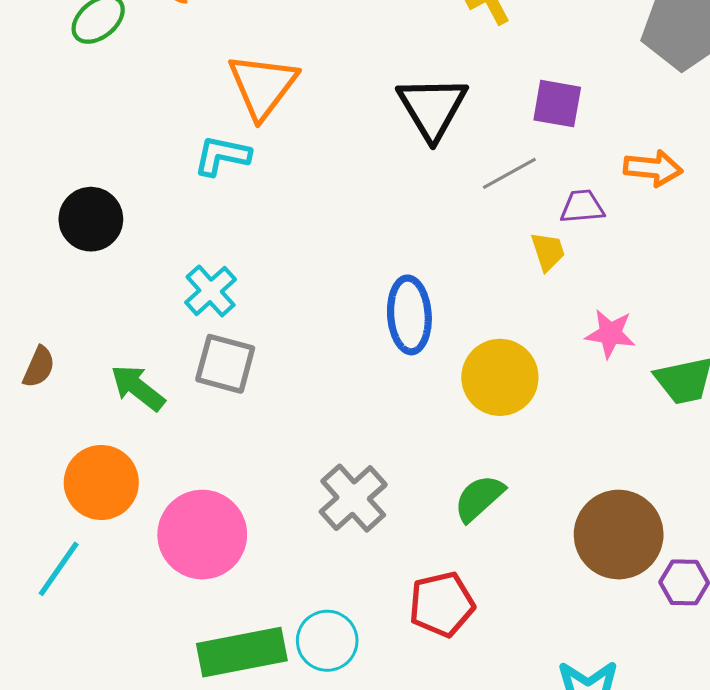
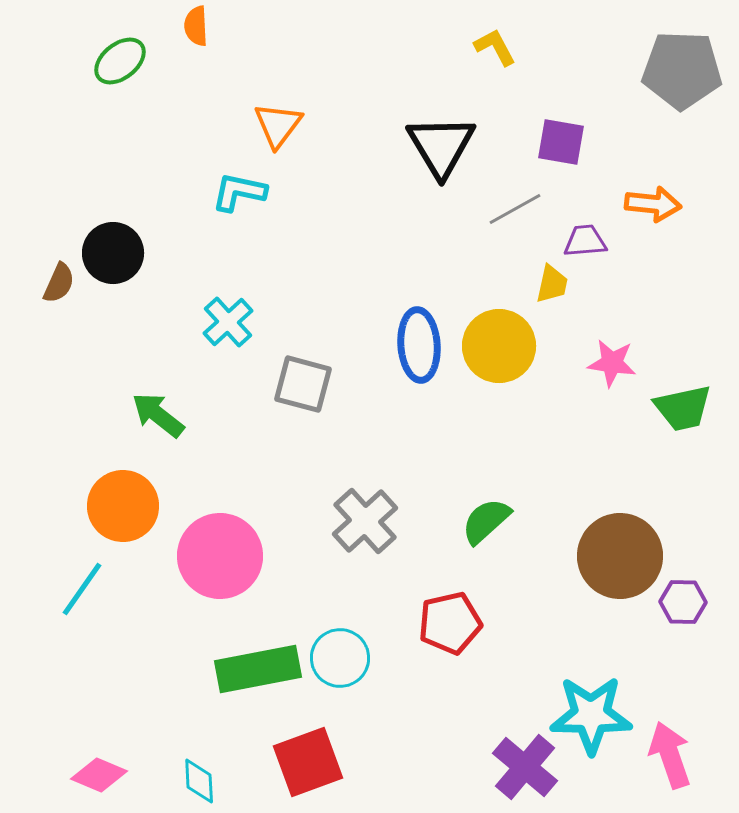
orange triangle: (263, 86) -> (278, 125), size x0.7
yellow trapezoid: (548, 251) -> (552, 284), turned 30
gray square: (225, 364) -> (303, 384), moved
brown semicircle: (39, 367) -> (59, 283), moved
yellow circle: (500, 377) -> (499, 346), moved

